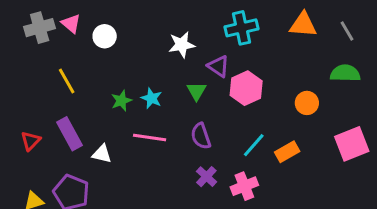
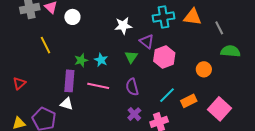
orange triangle: (303, 25) -> (193, 17), moved
gray line: (347, 31) -> (219, 28), moved
purple rectangle: (70, 134) -> (69, 81), moved, turned 30
pink square: (352, 144) -> (220, 109), moved, turned -30
white triangle: (102, 154) -> (67, 104), moved

